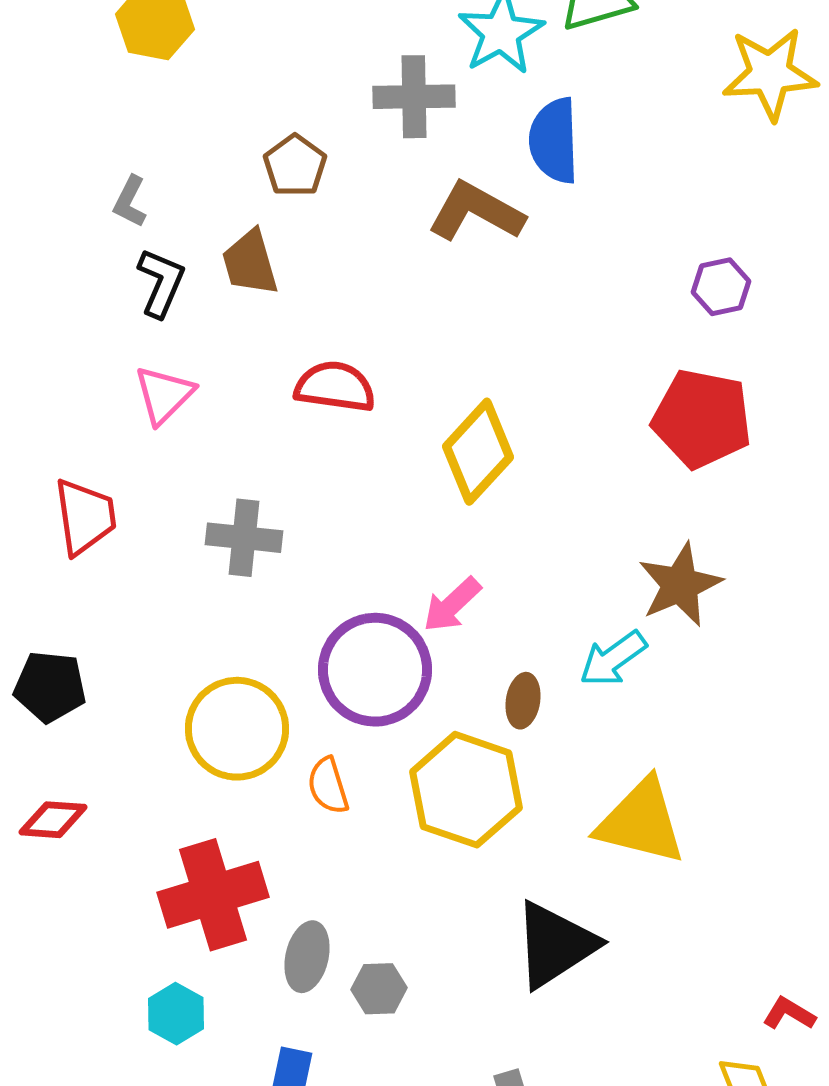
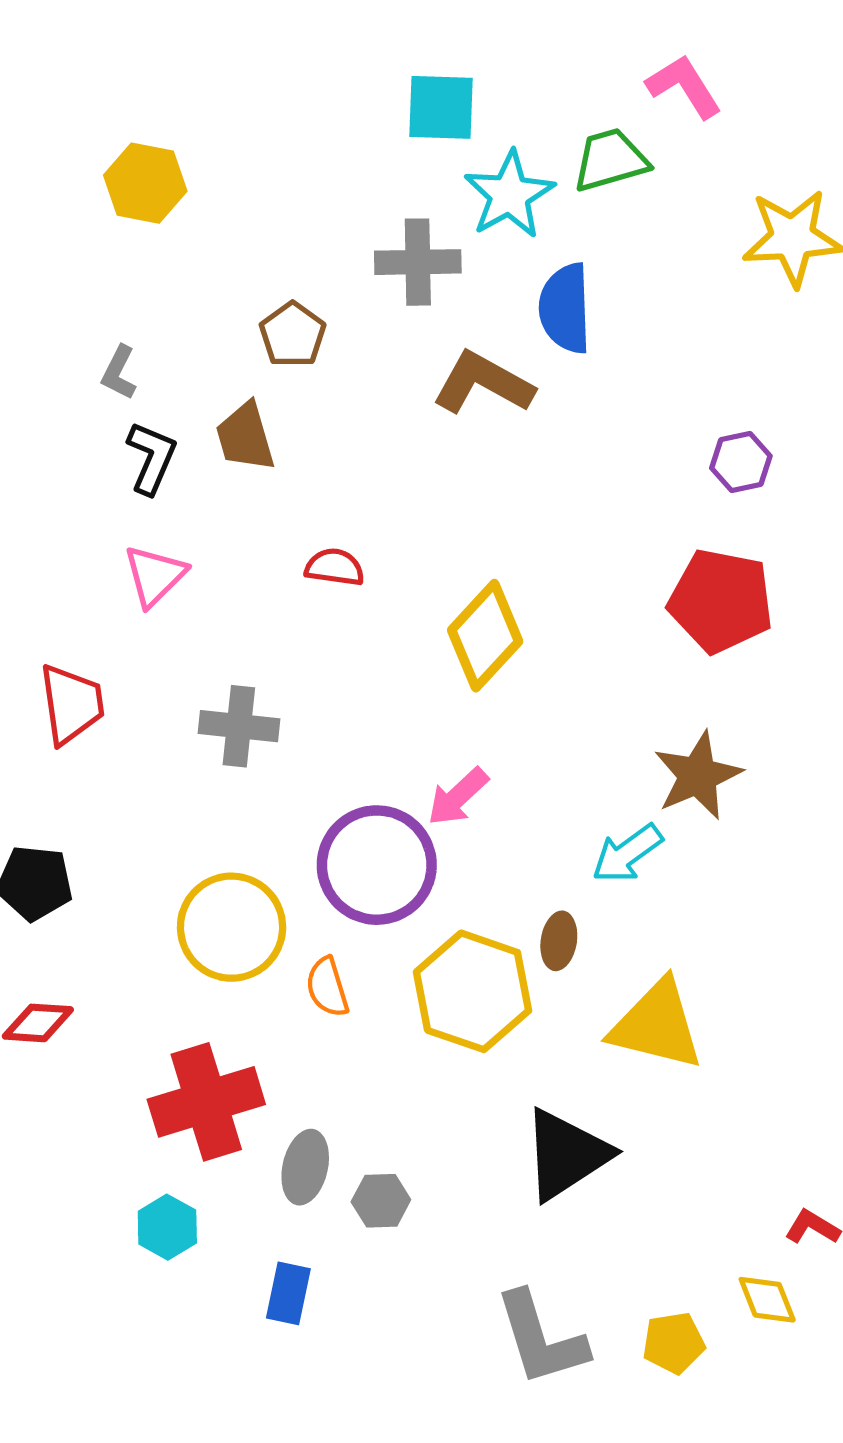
red semicircle: (335, 387) -> (335, 567), size x0.7
brown ellipse: (523, 701) -> (559, 941), moved

